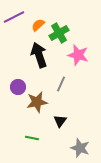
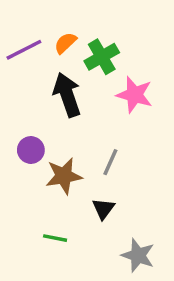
purple line: (14, 17) -> (24, 50), moved
gray line: (61, 84) -> (110, 162), moved

